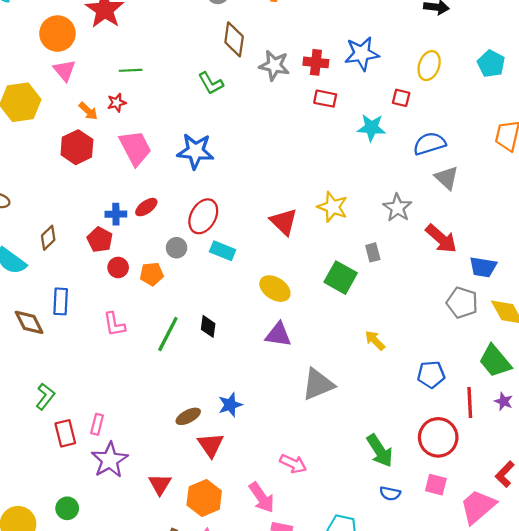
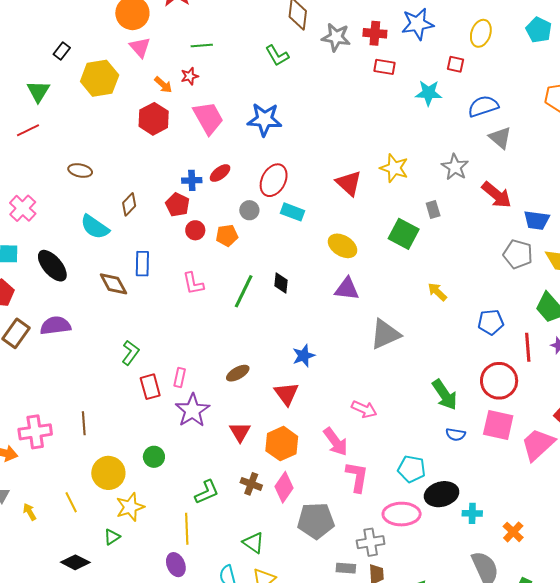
brown ellipse: (188, 416) -> (238, 373), moved
pink square: (436, 485) -> (498, 425), size x1.5

